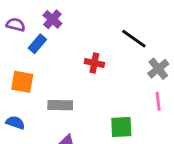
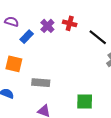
purple cross: (52, 19) -> (47, 26), moved
red cross: (94, 63) -> (70, 23), moved

